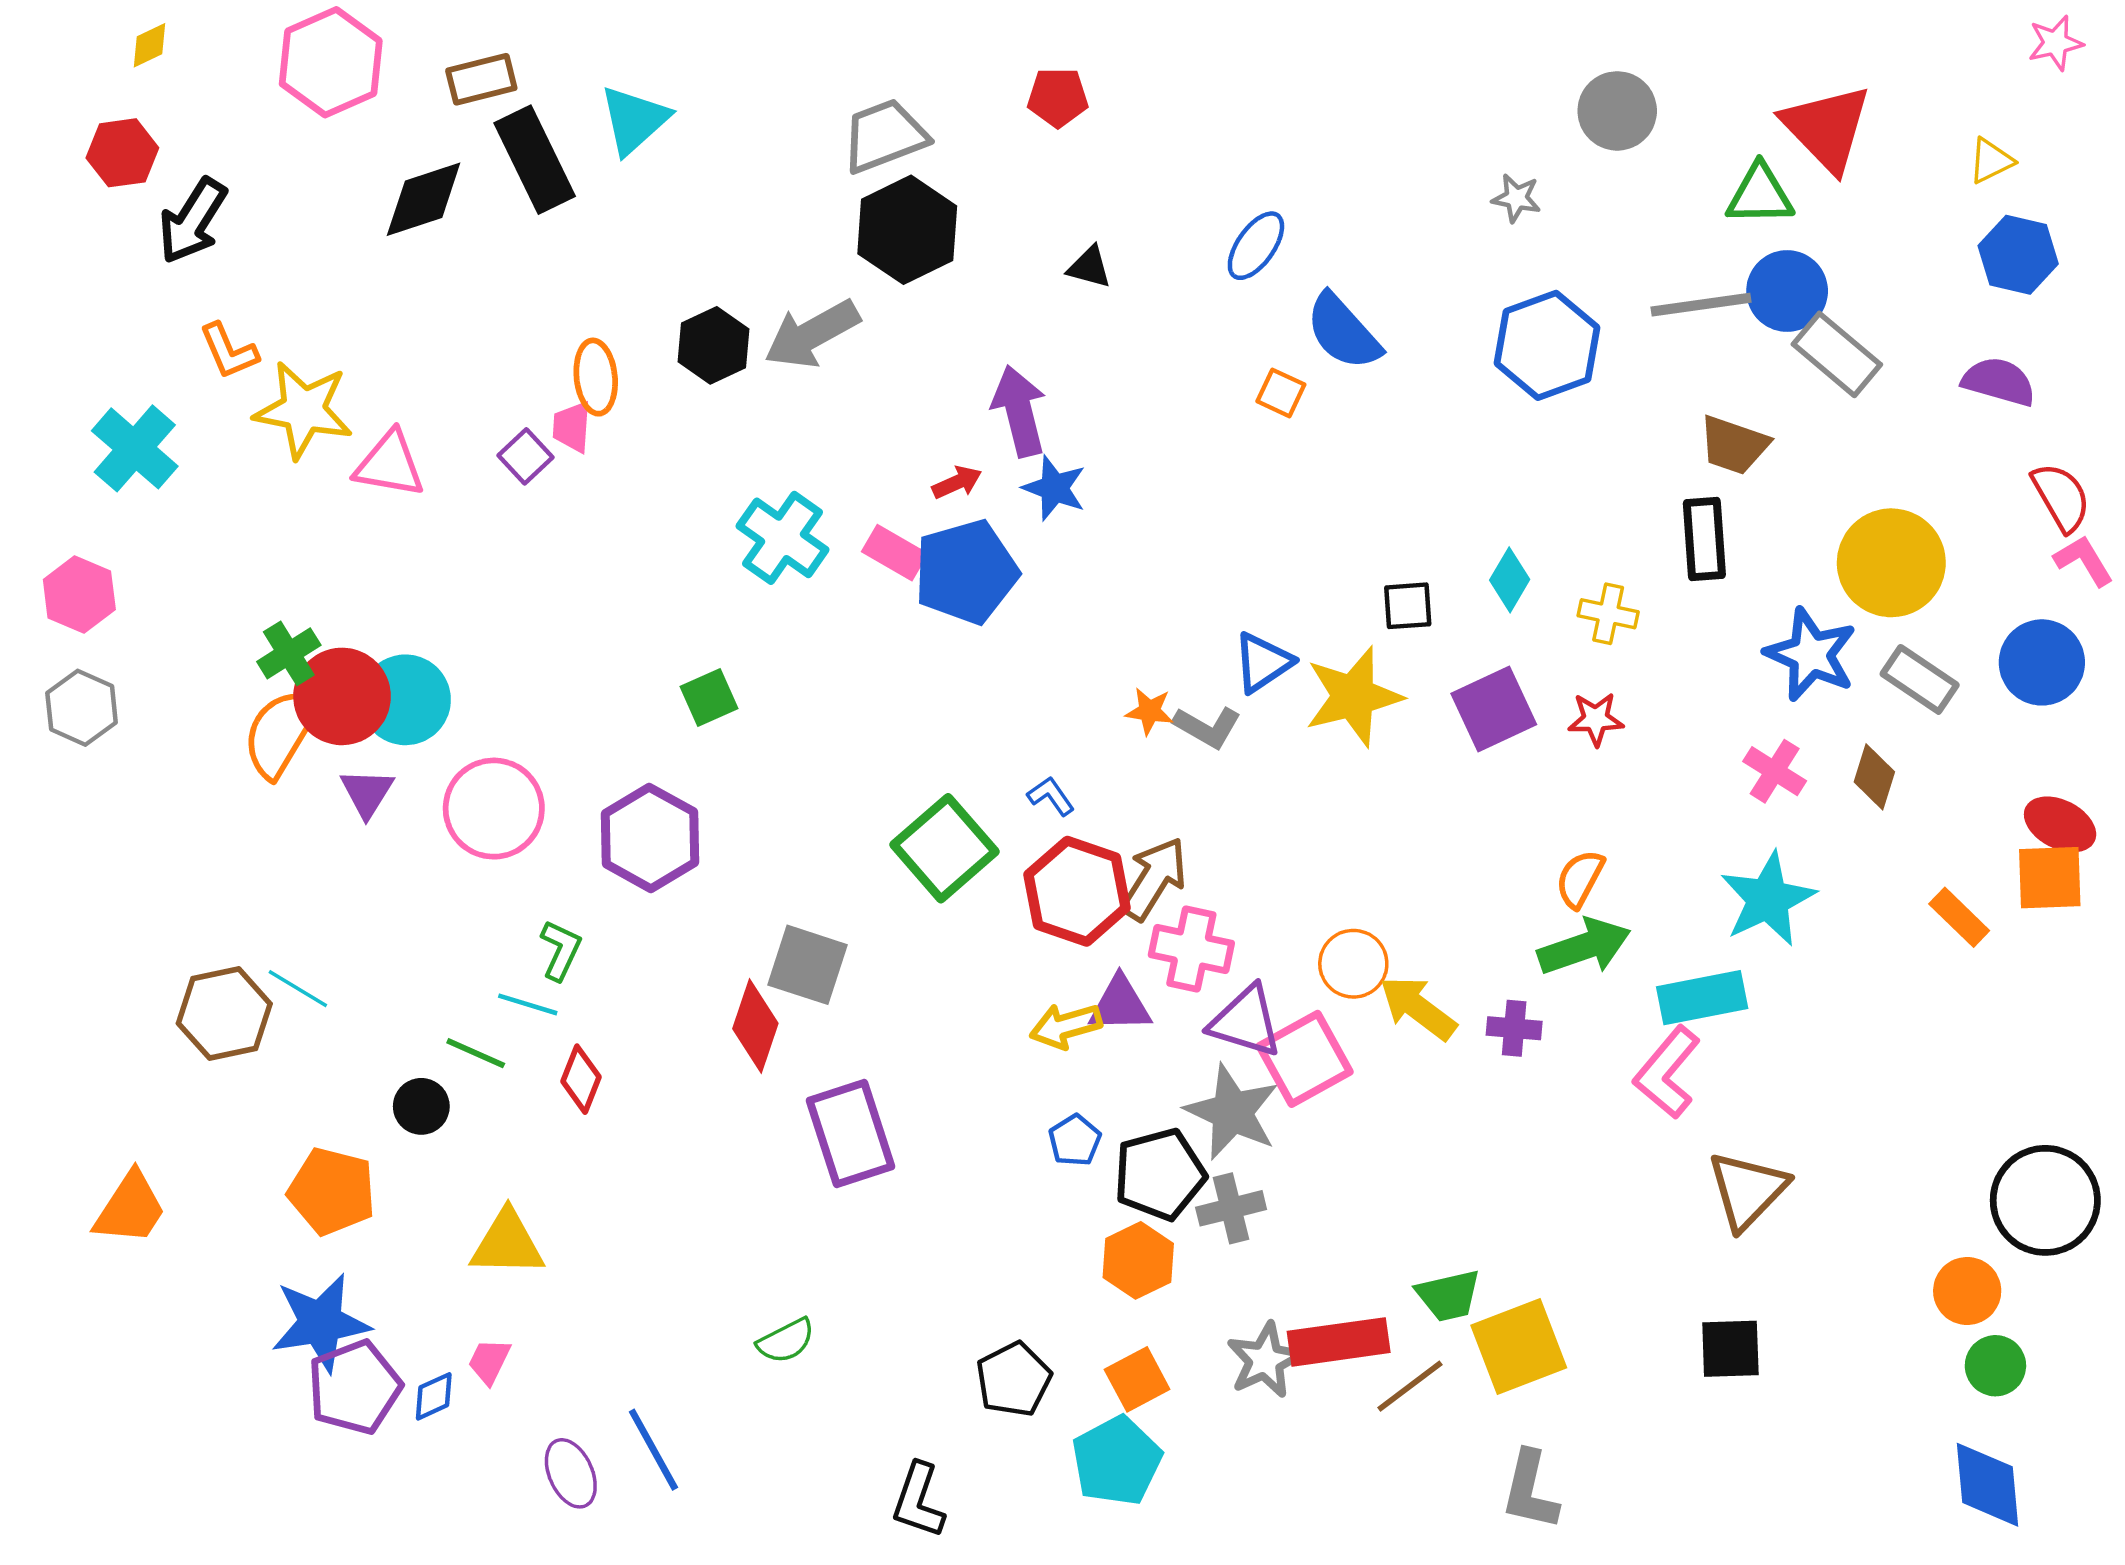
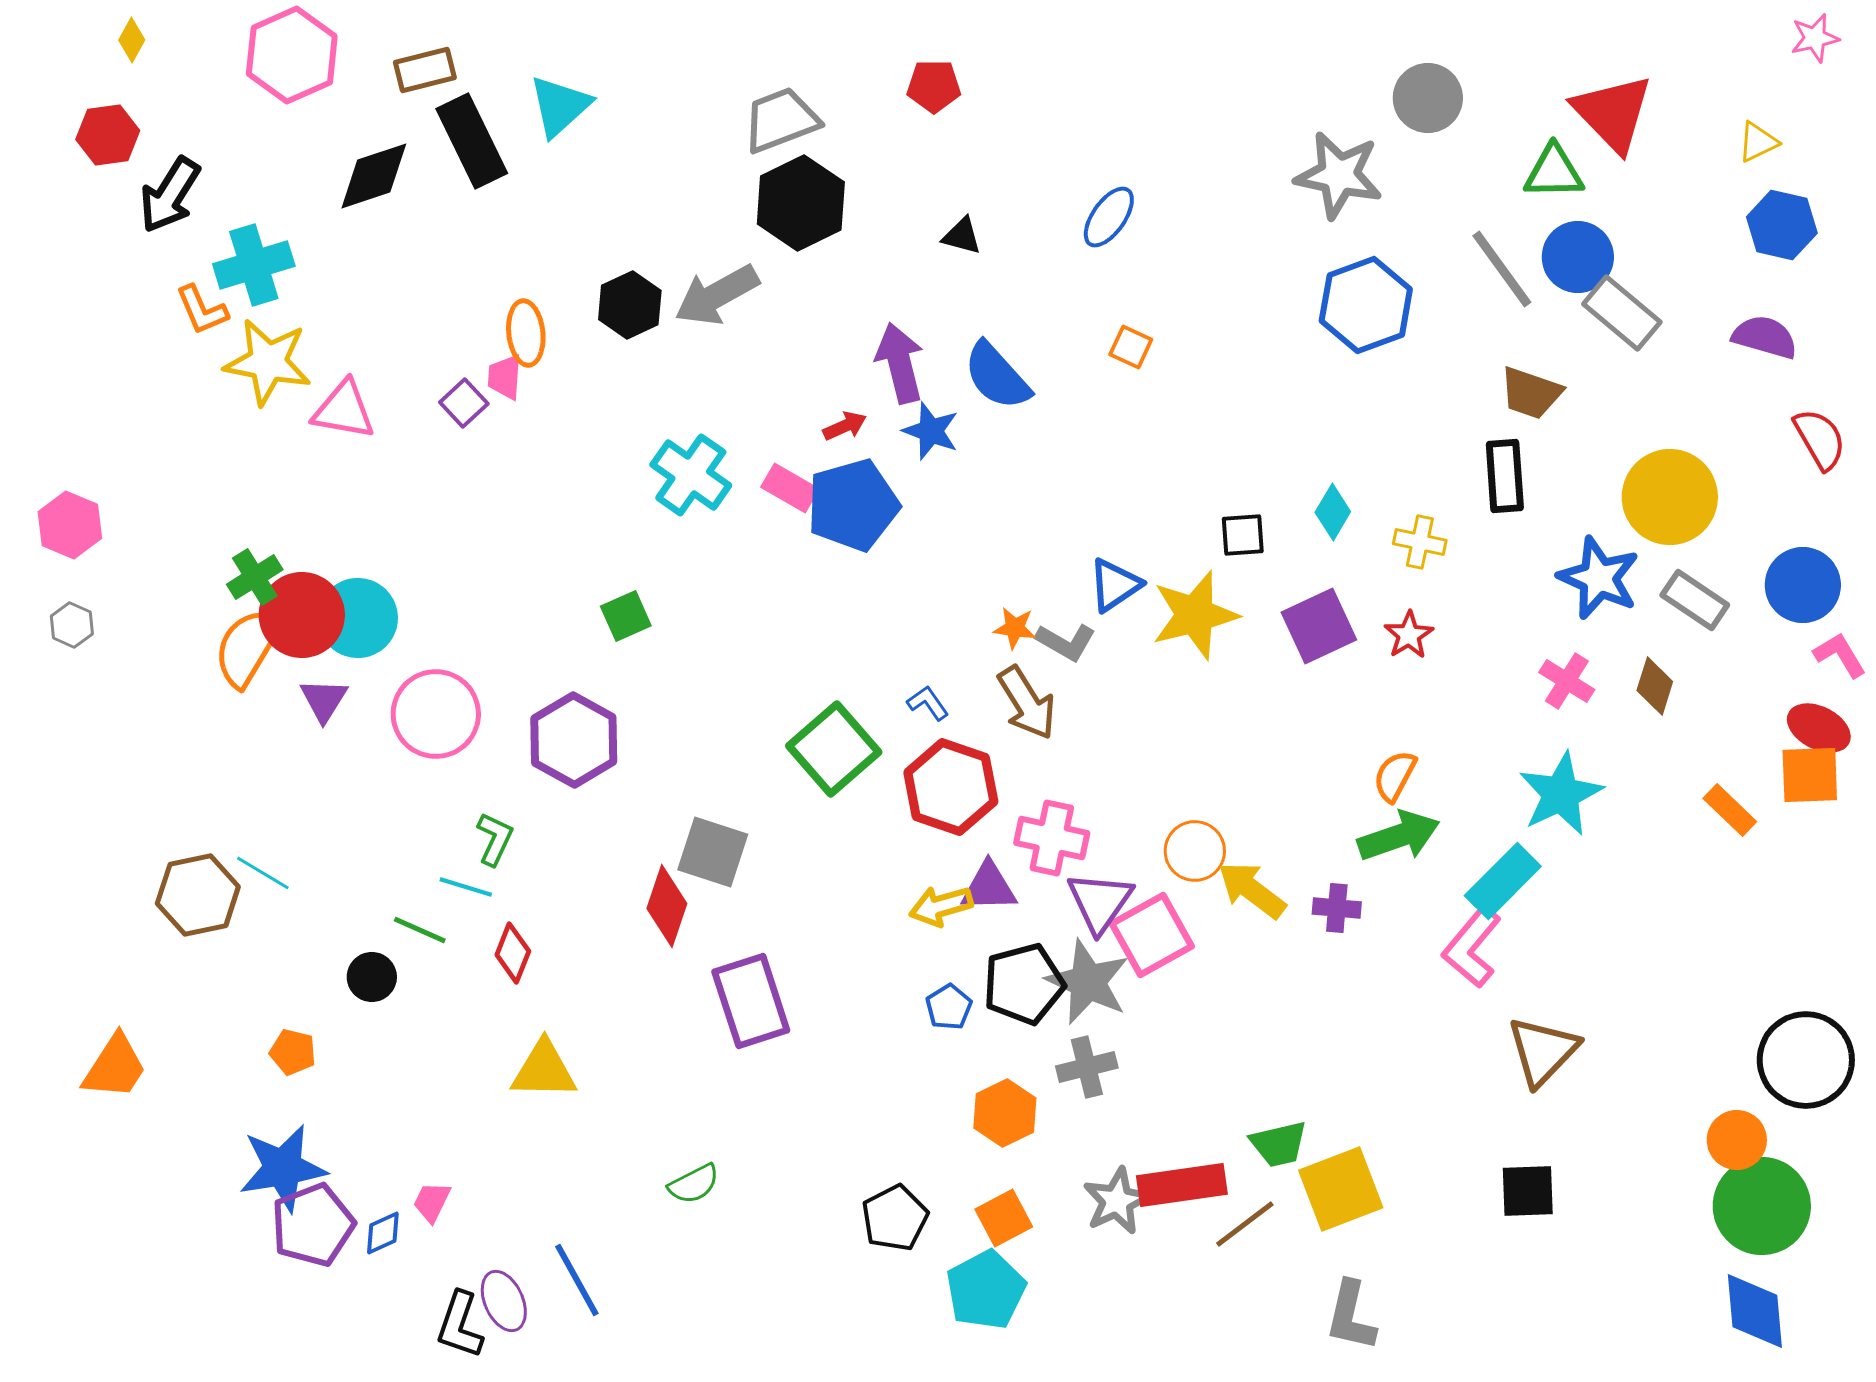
yellow diamond: (149, 45) -> (132, 40), turned -36
gray star: (1516, 198) -> (1339, 175), size x2.0
gray line: (1701, 305) -> (1502, 269), turned 62
blue semicircle: (1343, 332) -> (997, 376), moved
cyan cross: (135, 448) -> (254, 265), moved, turned 32
pink L-shape: (2084, 561) -> (1840, 655), moved
gray hexagon: (82, 708) -> (72, 625), size x0.7
red star: (1596, 719) -> (1409, 635), turned -30
brown arrow: (1154, 879) -> (1027, 703), moved, turned 116
cyan rectangle: (1702, 998) -> (1503, 881), turned -34
purple triangle: (1246, 1021) -> (1100, 902), turned 48
black pentagon: (1160, 1174) -> (1024, 984), moved
orange pentagon: (332, 1191) -> (293, 1052), size x0.6
yellow triangle: (507, 1243) -> (544, 1070), moved
green circle: (1995, 1366) -> (1762, 1206), size x1.8
black L-shape: (918, 1501) -> (460, 1325), moved

